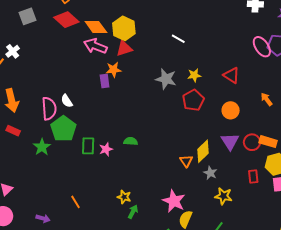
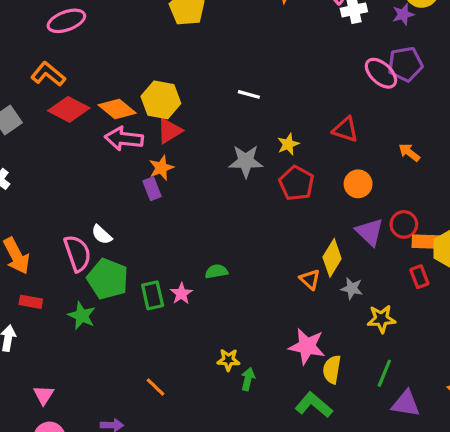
orange rectangle: (268, 142) -> (426, 242), moved

